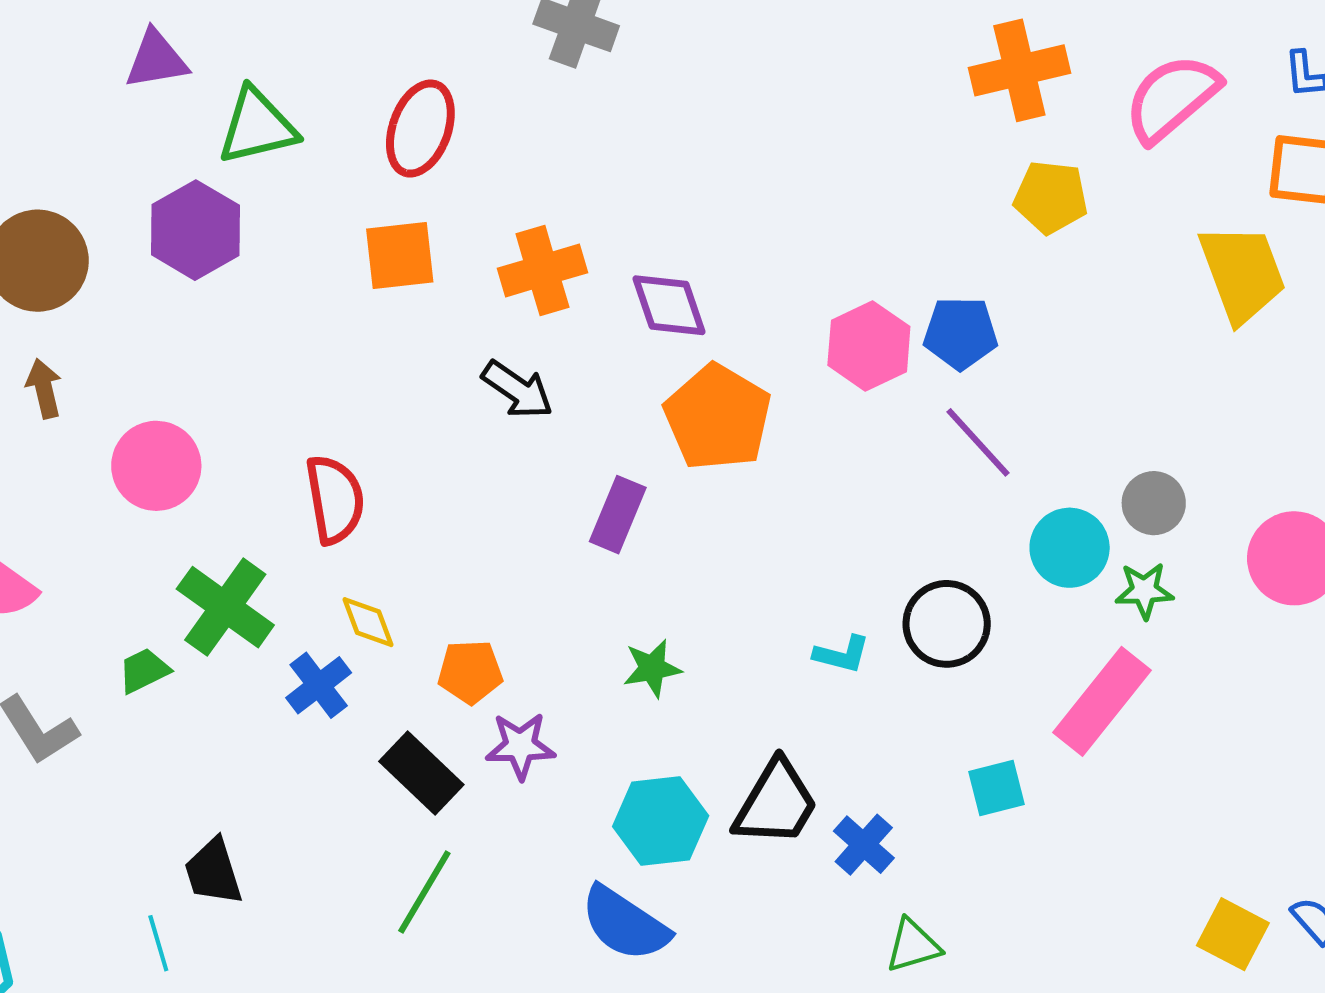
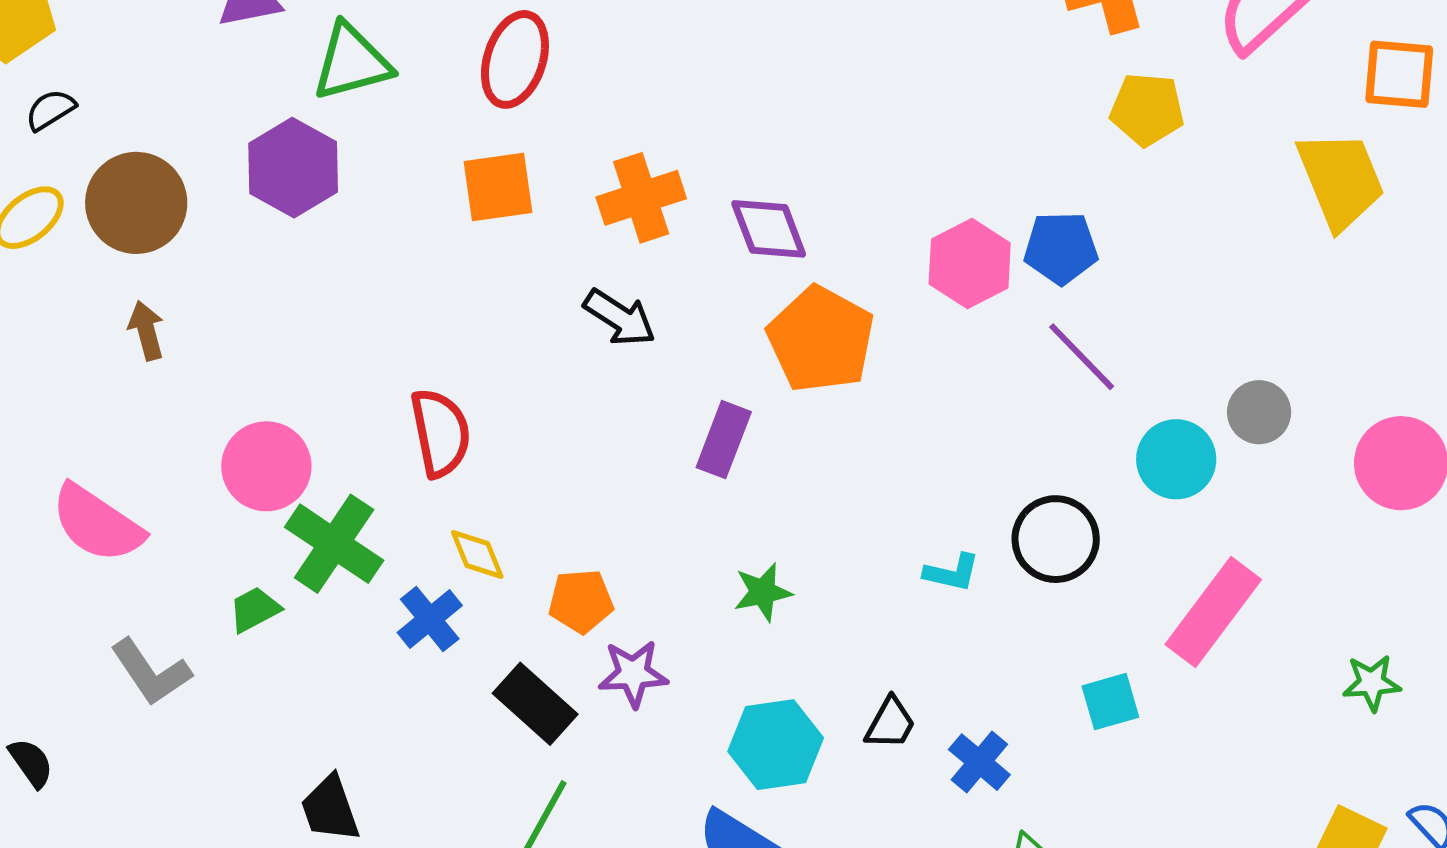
pink circle: (156, 466) -> (266, 466), moved
green star: (1144, 591) -> (1372, 683), moved
black trapezoid: (776, 803) -> (890, 723), size x0.6

